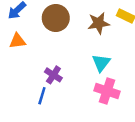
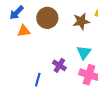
orange triangle: (18, 41) -> (24, 31), moved
purple cross: (53, 75) -> (59, 65), moved

